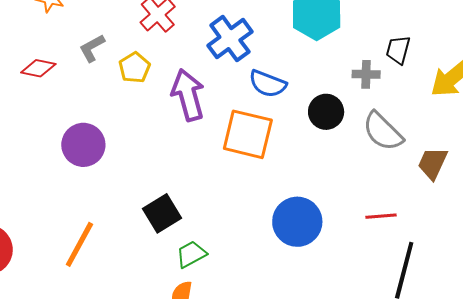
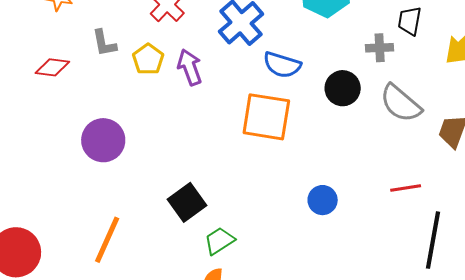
gray L-shape: (92, 48) -> (104, 43), turned -68
purple arrow: (188, 95) -> (190, 67), moved, size x0.7
blue circle: (297, 222) -> (323, 200), size x0.6

